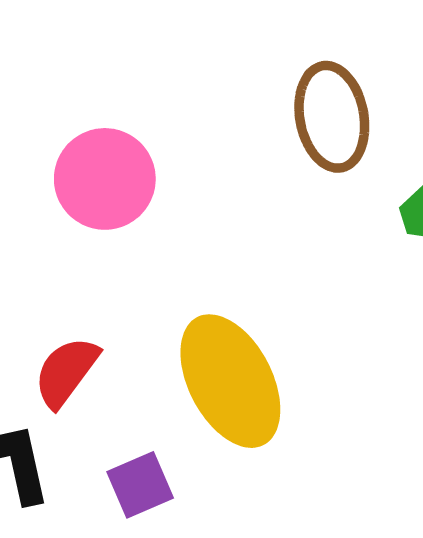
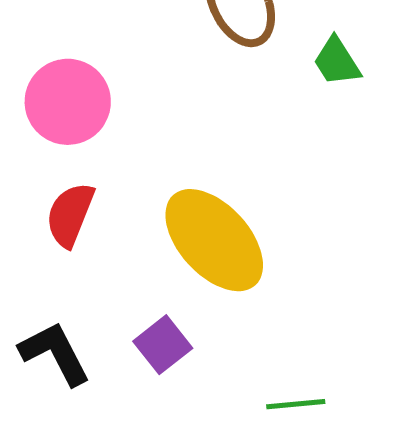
red semicircle: (66, 372) -> (70, 215), moved

